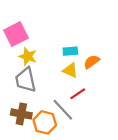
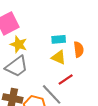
orange semicircle: (92, 62) -> (79, 49), turned 119
gray trapezoid: (26, 80) -> (17, 66), turned -115

